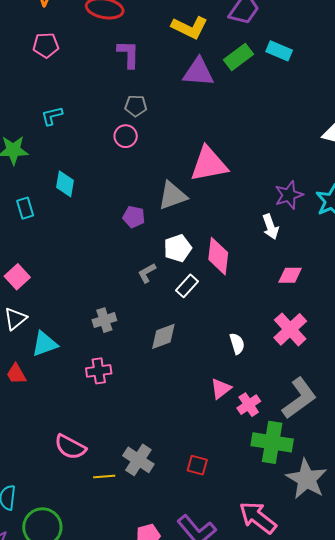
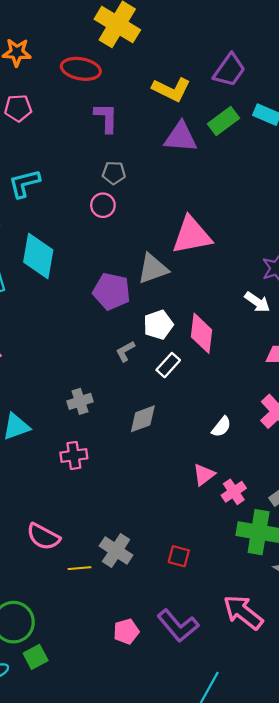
cyan L-shape: (52, 116) -> (24, 183), size x1.4
cyan diamond: (65, 184) -> (38, 256), size x1.6
purple pentagon: (134, 217) -> (112, 291), size x1.6
white arrow: (270, 227) -> (257, 302), turned -35
white semicircle: (237, 344) -> (221, 427), turned 55

